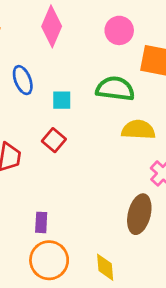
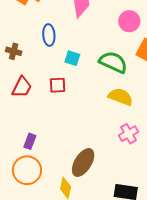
red square: (54, 140) -> (58, 85), turned 30
brown ellipse: (139, 214) -> (83, 162), moved

